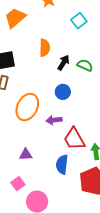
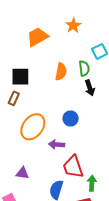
black arrow: (64, 63) -> (90, 88), moved, turned 119
green semicircle: (85, 65) -> (84, 68), moved, turned 49

